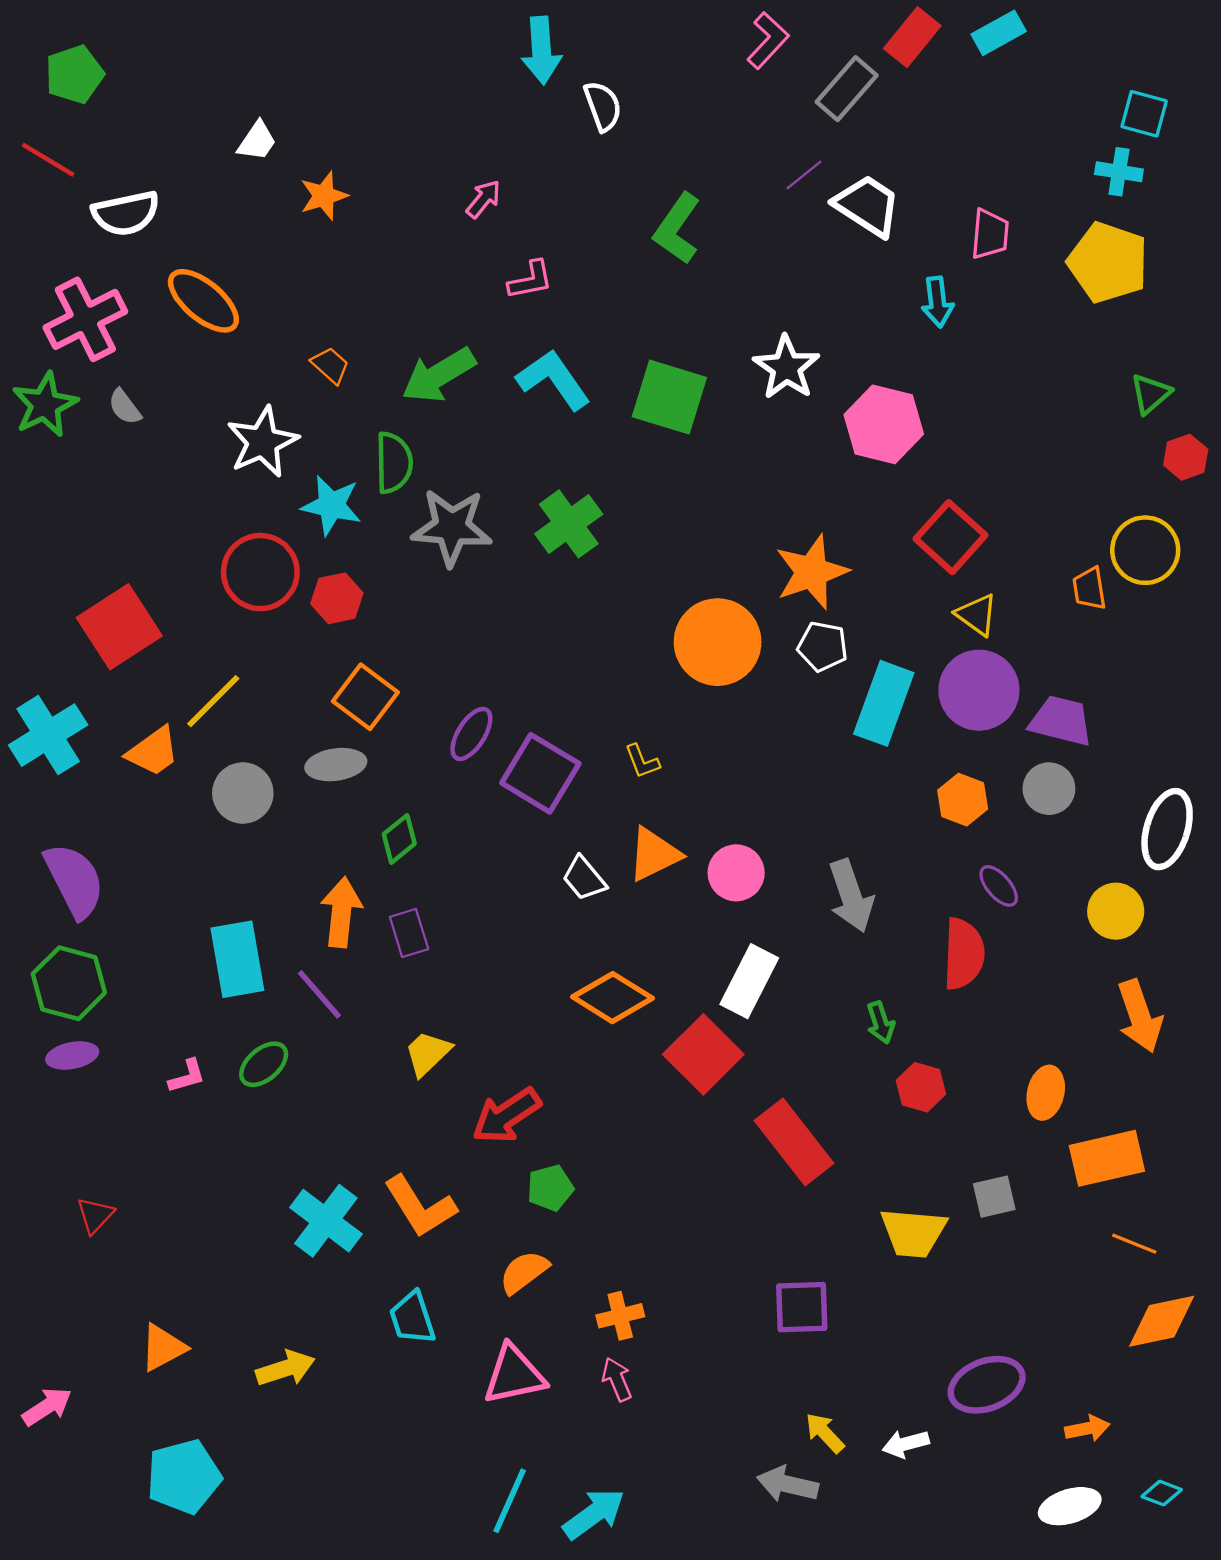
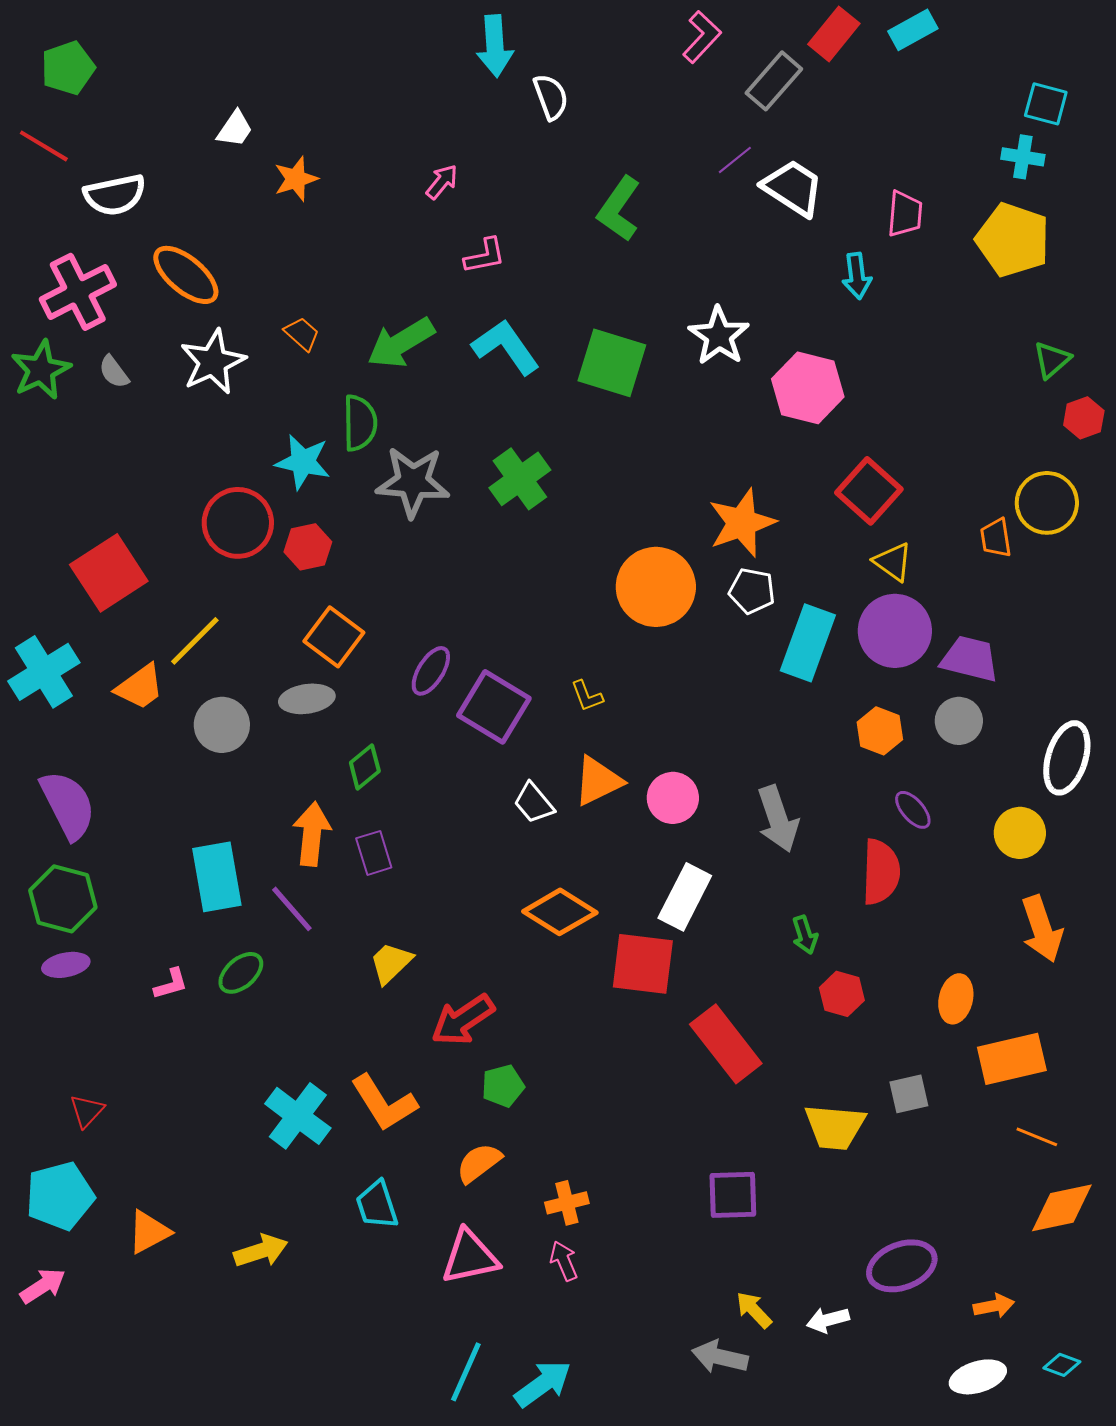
white star: (263, 442) -> (213, 362), moved
red square: (703, 1054) -> (643, 964), turned -38
cyan pentagon: (184, 1477) -> (60, 1196), moved

